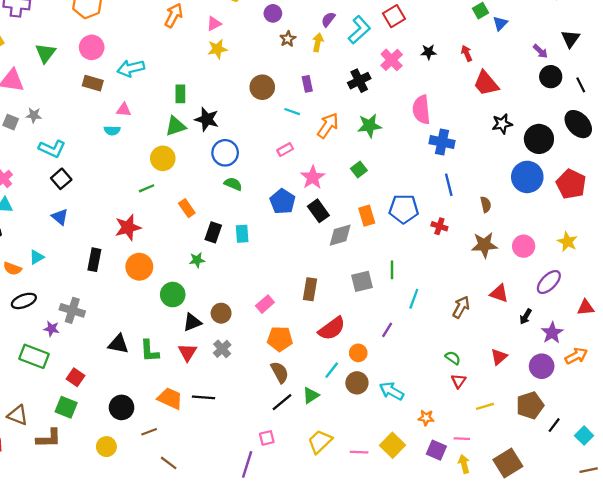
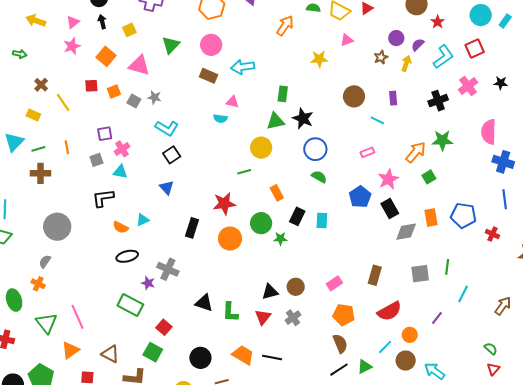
purple circle: (273, 13) -> (396, 38), moved
pink triangle: (214, 24) -> (347, 40), moved
orange arrow: (328, 125) -> (416, 152), moved
green circle: (173, 295) -> (261, 223), moved

